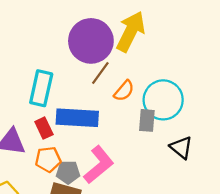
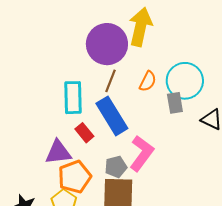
brown line: (100, 73) -> (111, 81), moved
blue rectangle: (77, 118) -> (112, 116), turned 69
orange pentagon: (48, 159) -> (75, 177), moved, size x1.4

